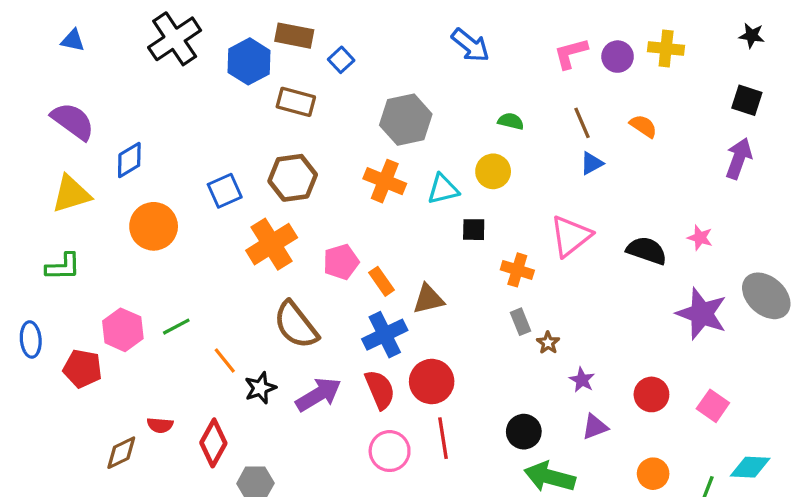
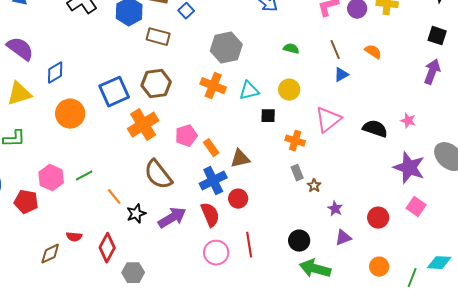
yellow circle: (493, 171) -> (289, 90), moved
blue square: (225, 191) -> (114, 92), size x1.4
red circle: (432, 382) -> (238, 199), moved, size x0.7
pink square: (713, 406) -> (416, 207), moved

